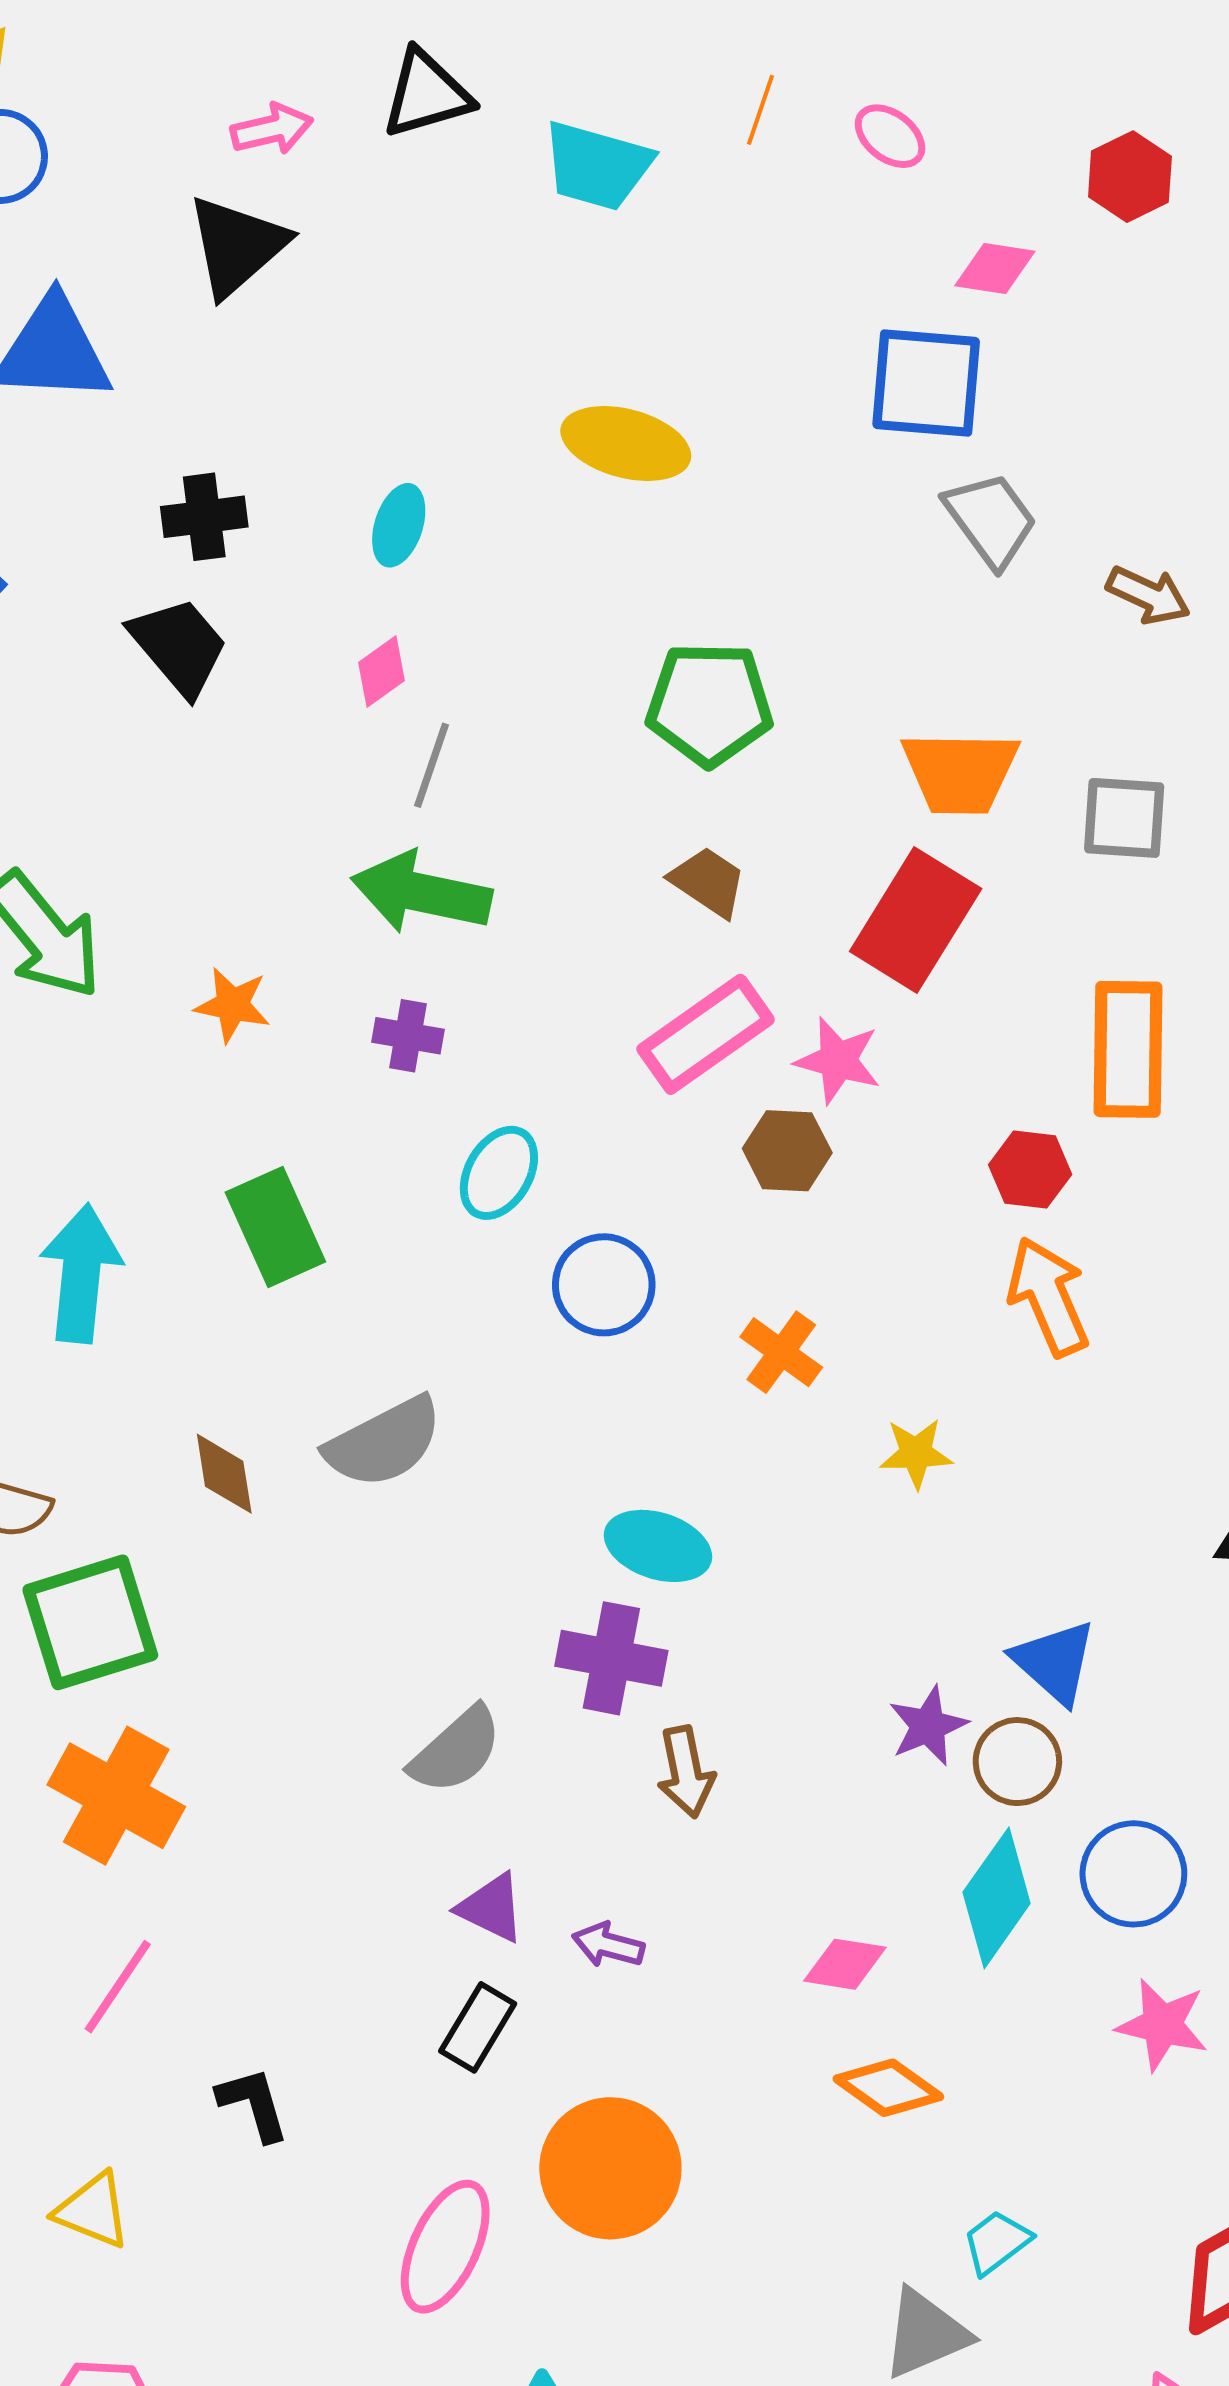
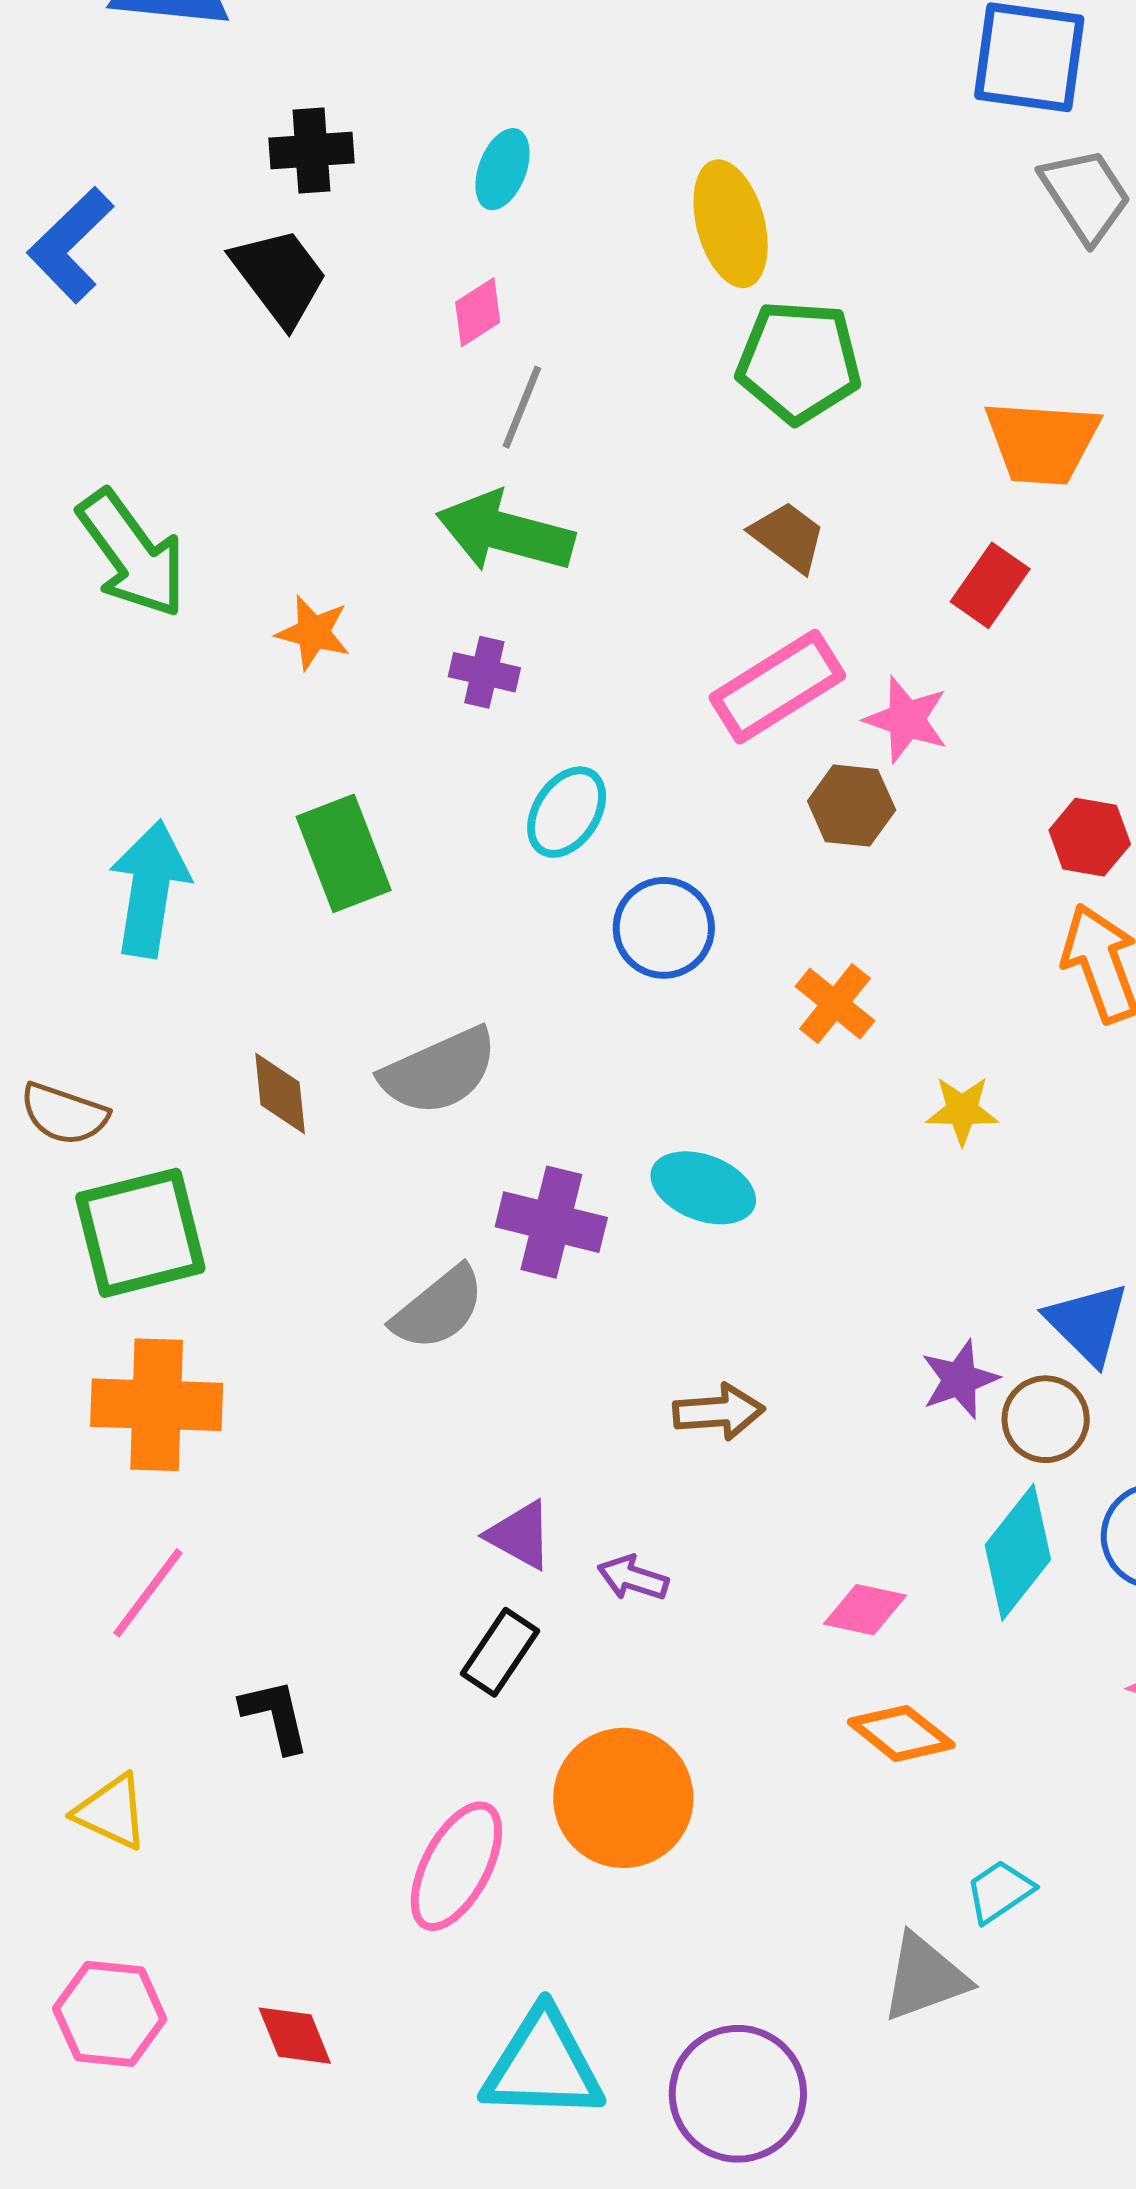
yellow ellipse: (626, 443) -> (731, 224), moved, turned 57
red rectangle: (916, 920) -> (990, 585), size x0.6
purple cross: (611, 1658) -> (551, 1222), moved
gray semicircle: (456, 1750) -> (438, 1308), moved
brown arrow: (686, 1772) -> (719, 1412), turned -86
orange cross: (116, 1796) -> (157, 1405), turned -30

